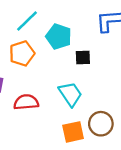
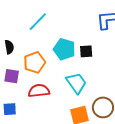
cyan pentagon: (59, 37) -> (64, 49), moved
orange pentagon: (22, 53) -> (34, 62), moved

